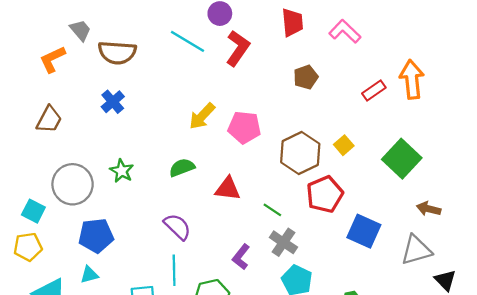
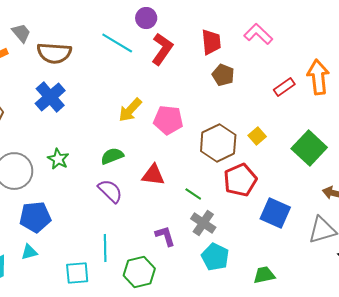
red trapezoid: (292, 22) -> (211, 42), moved
brown pentagon: (306, 77) -> (223, 75), turned -30
blue cross: (113, 102) -> (50, 97), size x1.4
purple semicircle: (177, 227) -> (110, 191), moved
purple L-shape: (241, 257) -> (165, 236), turned 125

